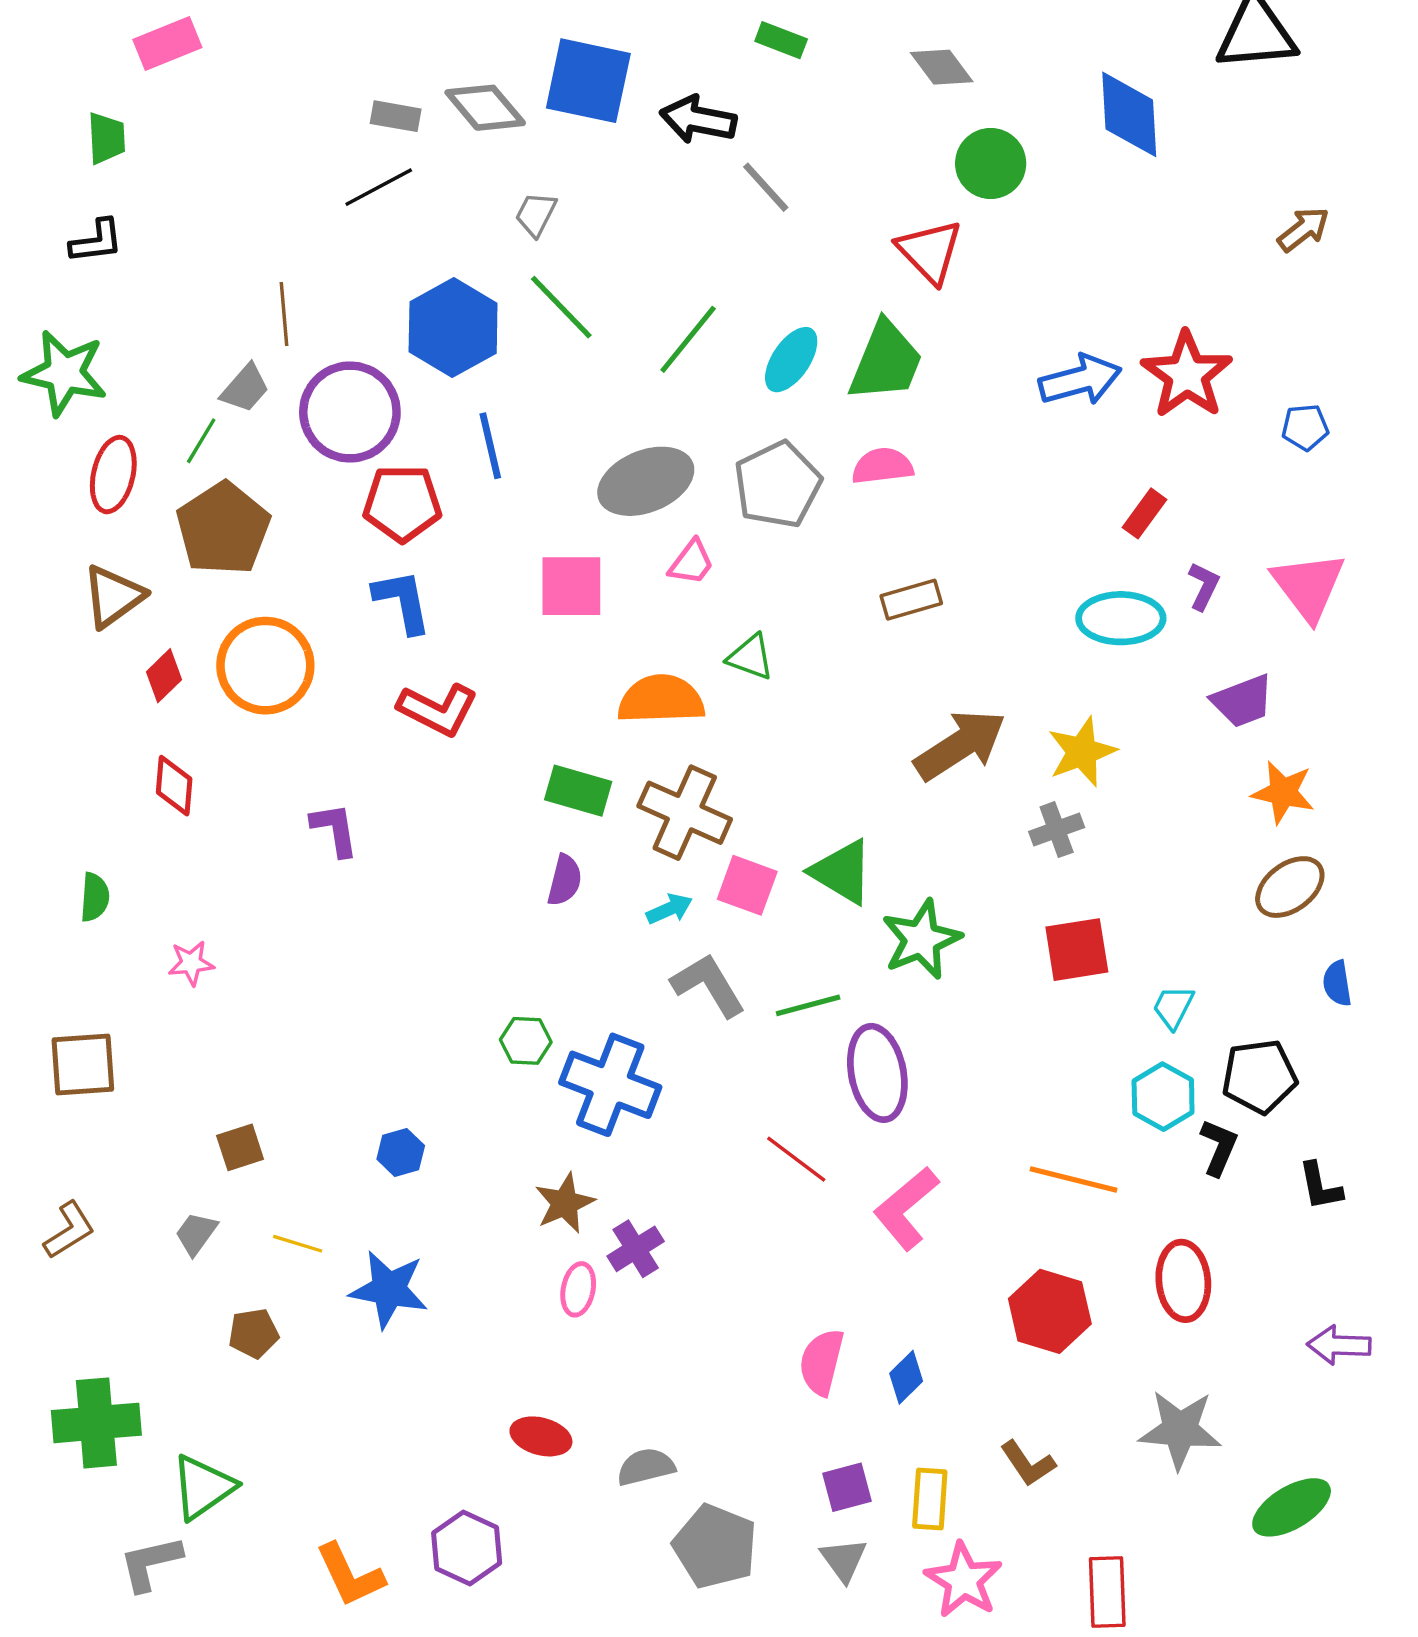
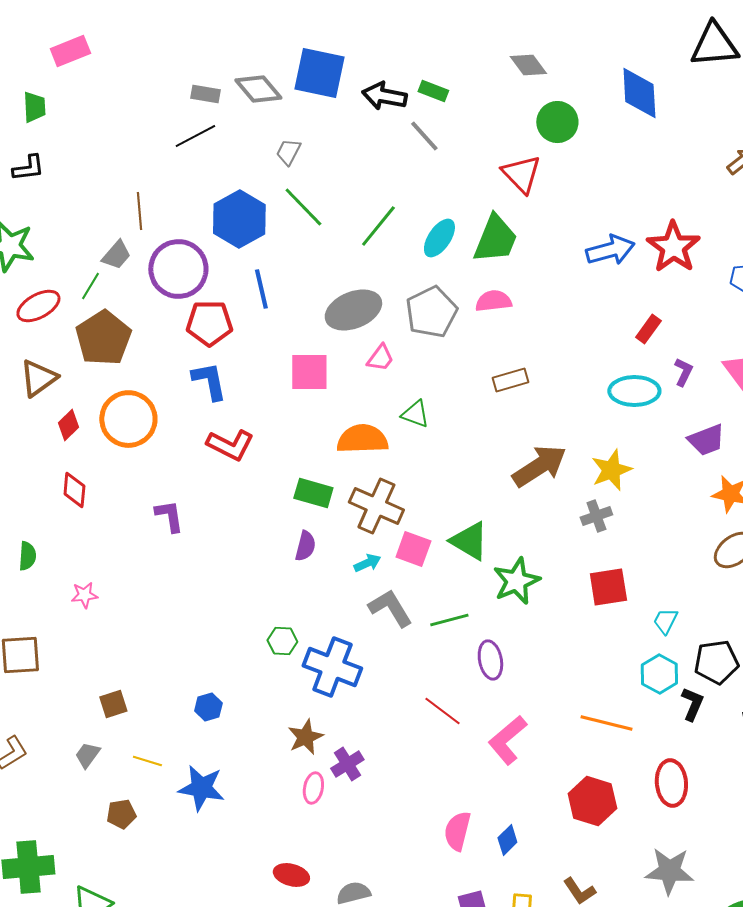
green rectangle: (781, 40) -> (433, 91), moved
red ellipse: (113, 475) -> (38, 306), turned 48
purple ellipse: (877, 1073) -> (490, 660), size x0.7

